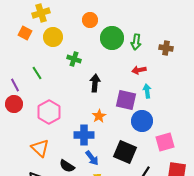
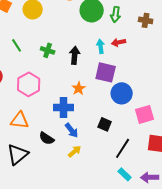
green cross: (74, 59) -> (48, 50), moved
cyan arrow: (147, 91) -> (101, 46), moved
orange triangle: (40, 148) -> (20, 120), turned -36
black square: (125, 152) -> (105, 124), size x0.6

